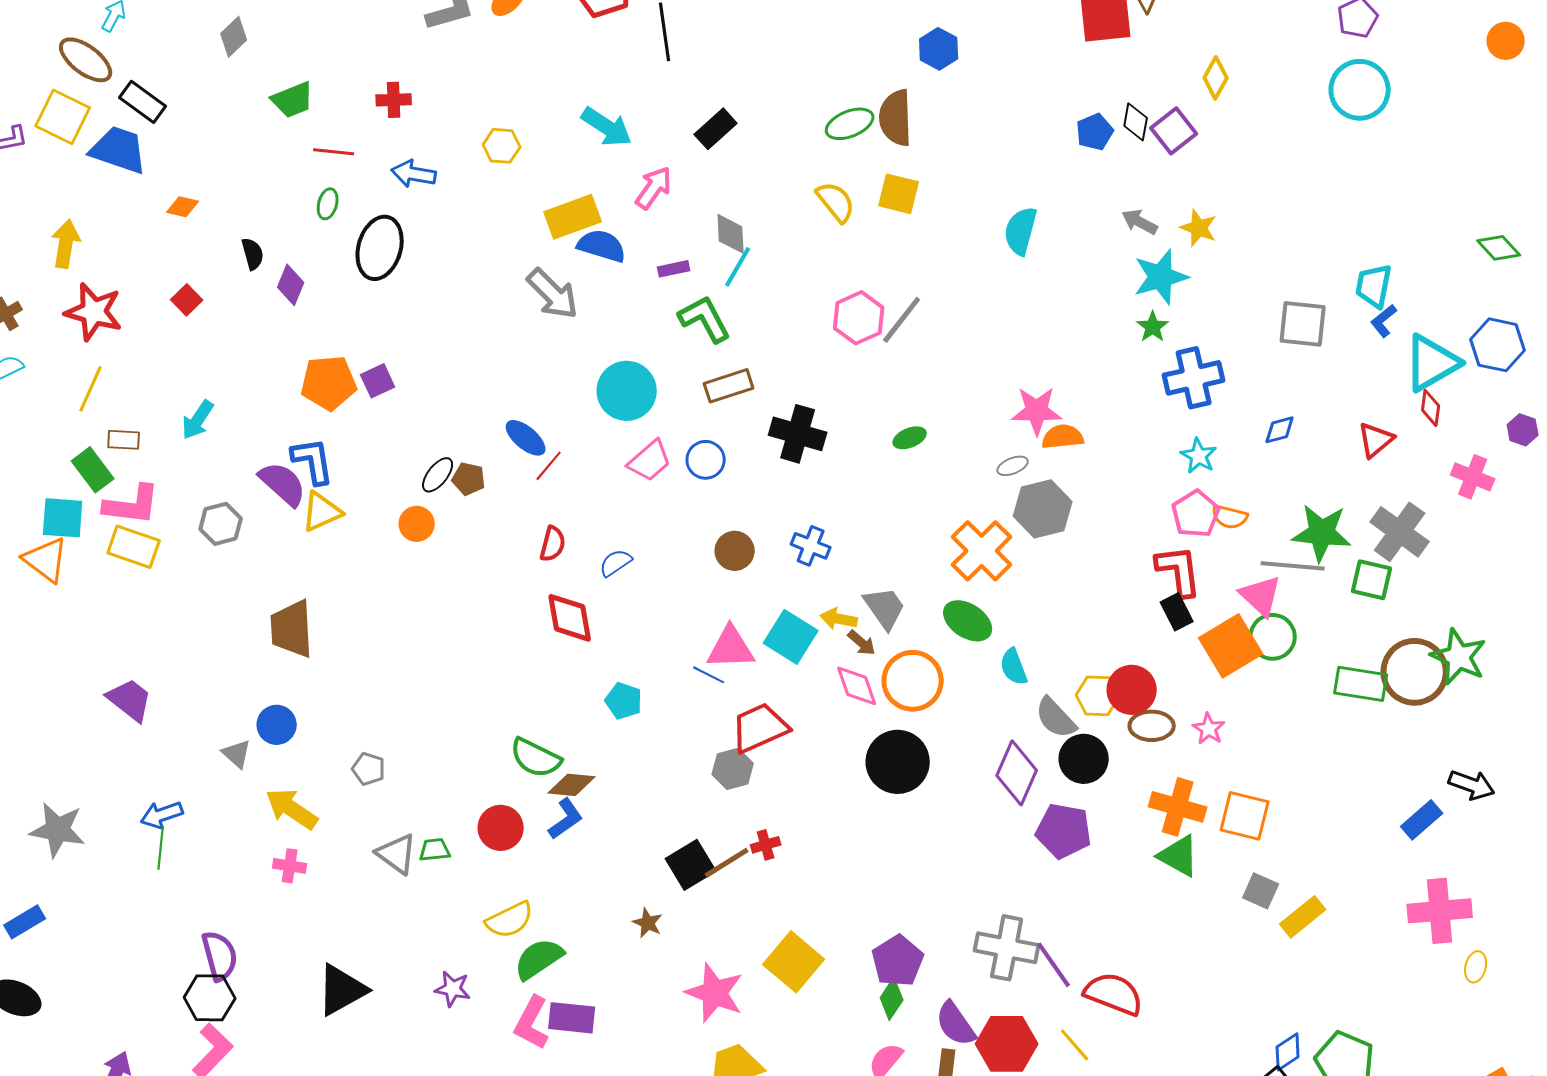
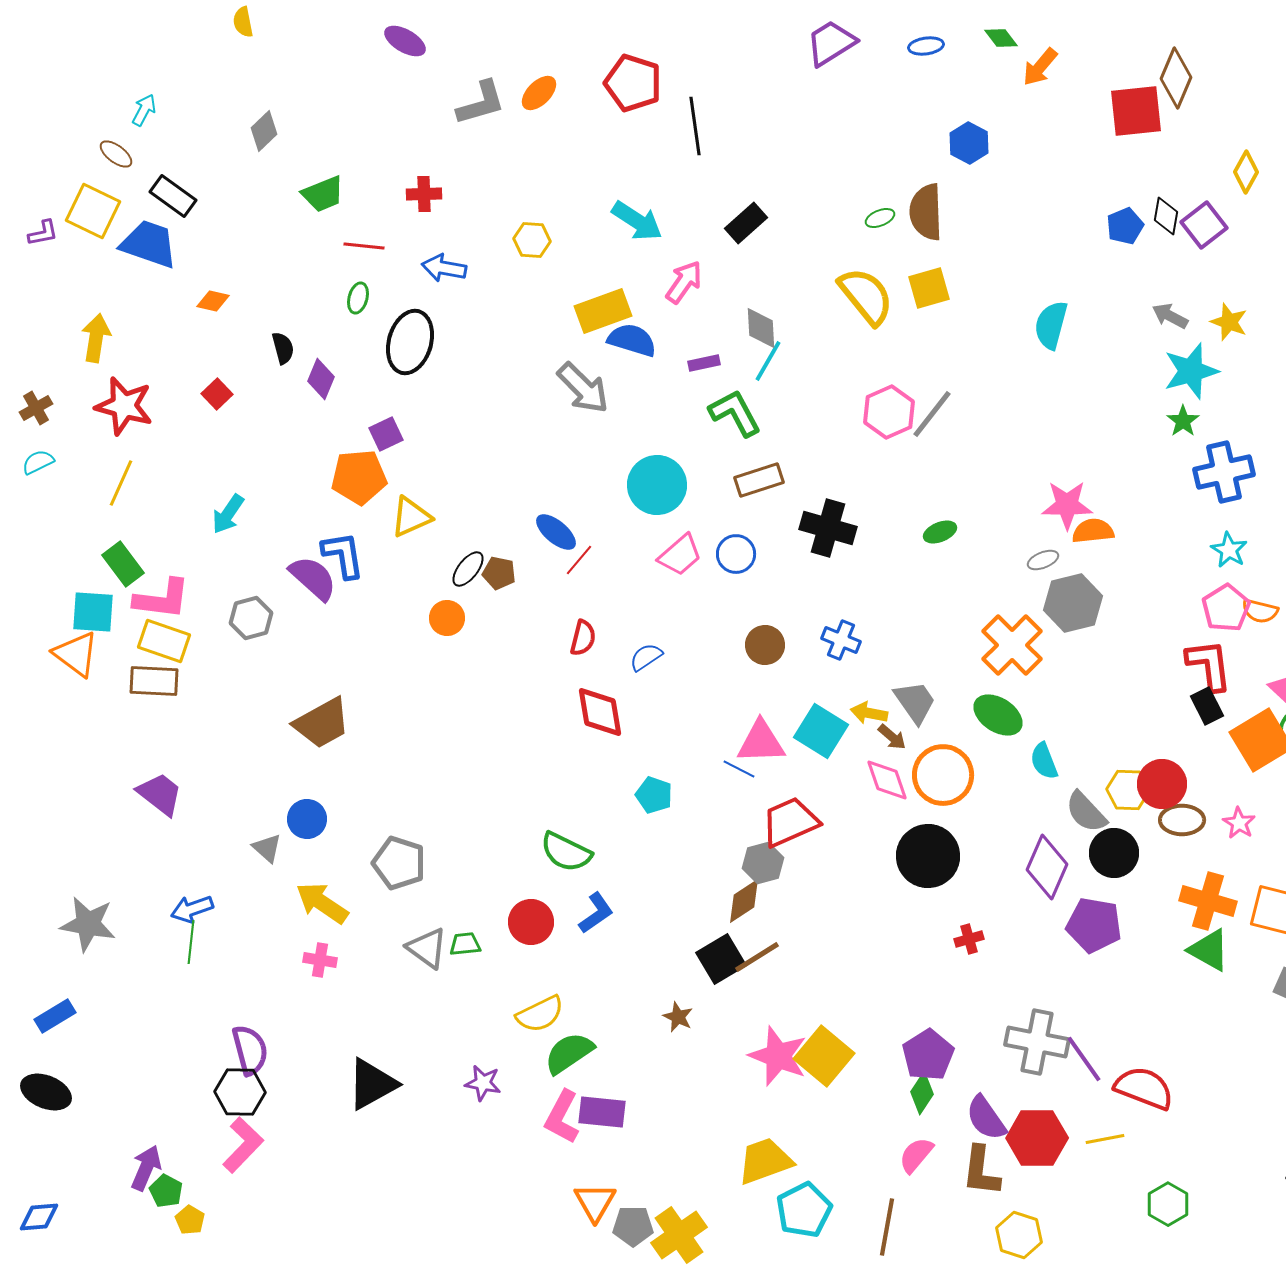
brown ellipse: (86, 60) -> (116, 154), size x0.6
green ellipse: (850, 124) -> (880, 218), size x0.6
yellow square: (899, 194) -> (929, 288), turned -30
yellow semicircle: (836, 202) -> (866, 296), size x1.4
purple square: (378, 381) -> (386, 434), moved
brown rectangle: (124, 440) -> (154, 681), moved, size x1.5
yellow triangle: (322, 512) -> (411, 517), moved
brown trapezoid: (292, 629) -> (322, 723), turned -116
gray pentagon: (369, 769) -> (399, 863), size x1.6
brown diamond: (572, 785) -> (744, 901), moved, turned -39
red cross: (766, 845) -> (969, 939), moved
pink star: (715, 993) -> (778, 1056), moved
yellow line: (1075, 1045) -> (1105, 1139), turned -60

